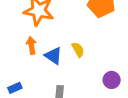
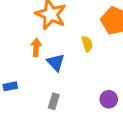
yellow semicircle: (78, 50) -> (87, 44), moved

